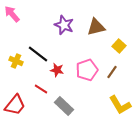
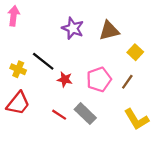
pink arrow: (12, 14) -> (14, 16), turned 48
red line: (41, 89) -> (59, 115), moved
red trapezoid: (15, 105) -> (18, 103), moved
gray rectangle: (64, 106) -> (85, 114), moved

